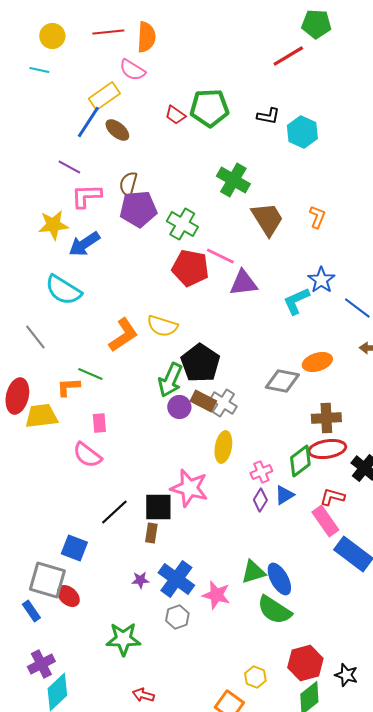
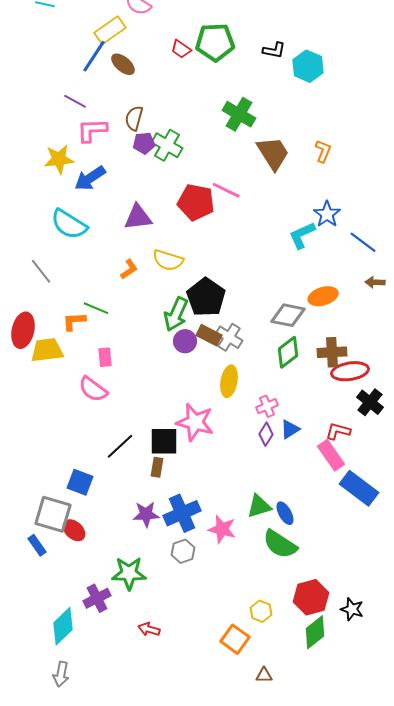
purple pentagon: (138, 209) -> (144, 143), size x0.6
green cross: (182, 224) -> (167, 145), moved
purple triangle: (243, 283) -> (138, 217), moved
orange L-shape: (123, 335) -> (129, 269), size x0.6
red ellipse: (327, 449) -> (350, 371), moved
green diamond: (300, 461) -> (288, 352), moved
blue cross: (176, 579) -> (182, 513), turned 30
blue ellipse: (279, 579) -> (285, 513), size x0.7
purple star: (140, 580) -> (146, 514), size x1.5
purple cross: (41, 664) -> (97, 598), moved

